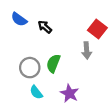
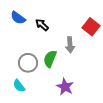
gray arrow: (87, 50) -> (70, 45), moved
cyan semicircle: (36, 92) -> (19, 86), moved

